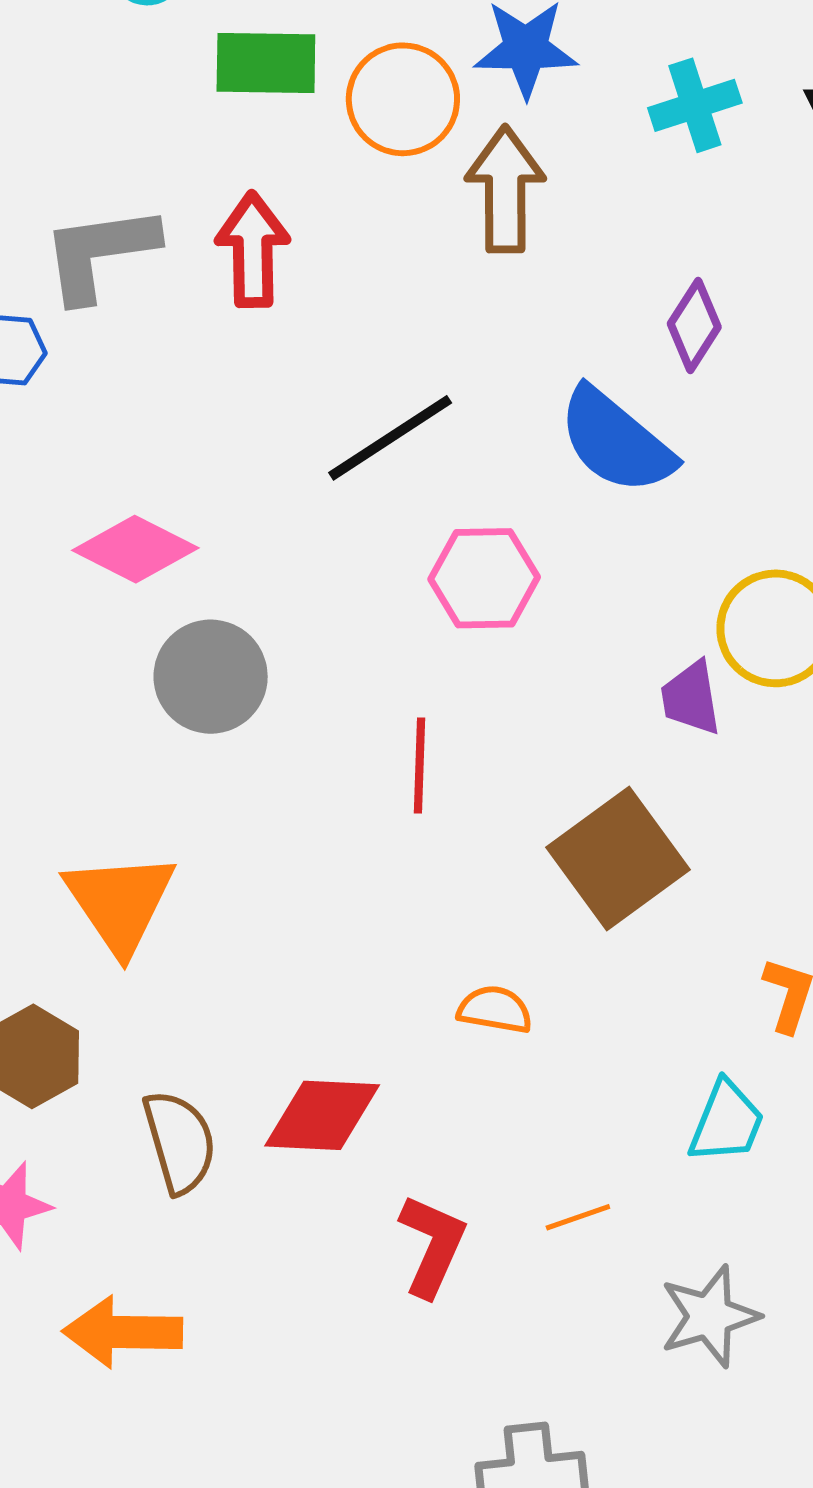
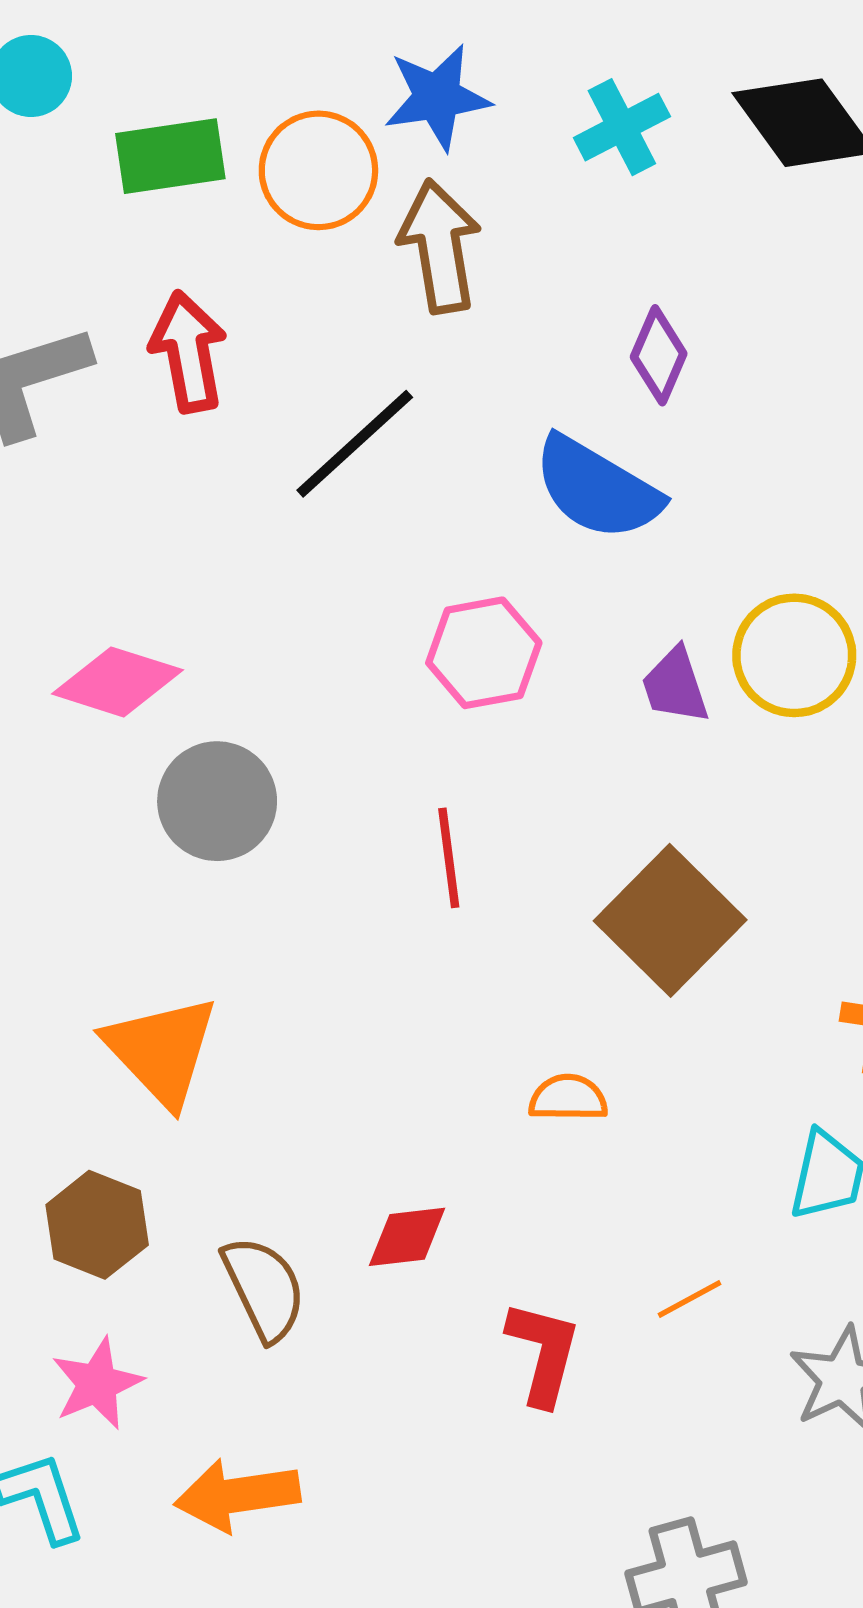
black line: (390, 438) -> (355, 444), moved
purple trapezoid: (691, 698) -> (675, 686), moved
red diamond: (322, 1115) -> (407, 1237), size x0.7

